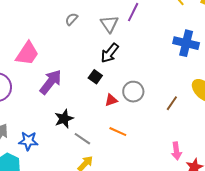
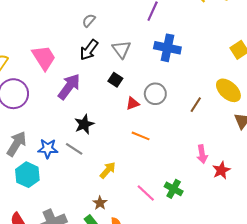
gray triangle: (109, 24) -> (121, 49), moved
blue cross: (186, 43) -> (167, 48), moved
pink trapezoid: (27, 53) -> (44, 58), turned -64
black arrow: (110, 53) -> (89, 50), moved
gray line: (82, 139) -> (74, 149), moved

